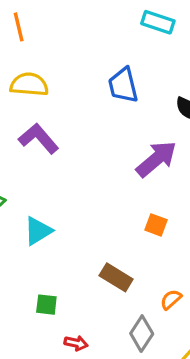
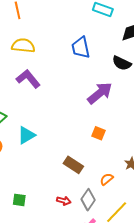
green square: (46, 305) -> (19, 200), moved
red arrow: (76, 343) -> (64, 201), moved

